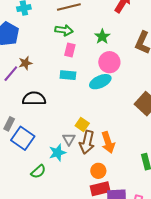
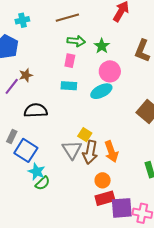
green arrow: (64, 30) -> (76, 41), moved
gray triangle: (69, 139) -> (72, 150), size x1.5
cyan star: (57, 153) -> (37, 172), moved, turned -30

